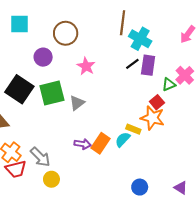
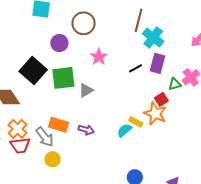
black line: (132, 64) -> (136, 68), moved
orange rectangle: (100, 143) -> (59, 125), moved, turned 66

